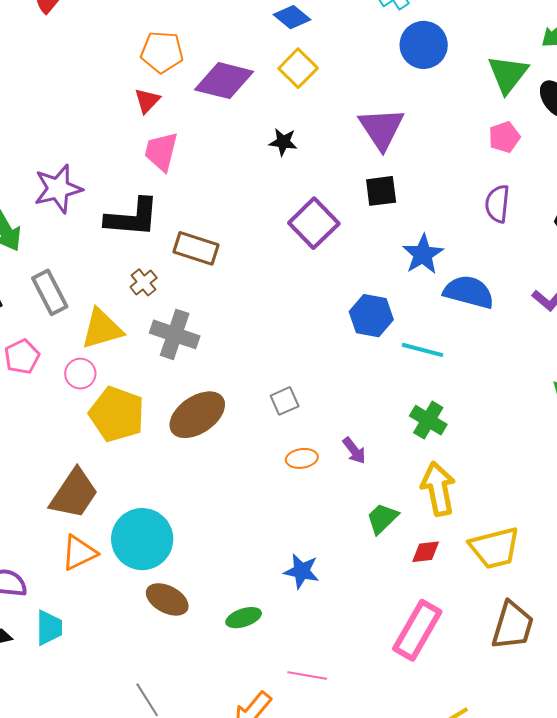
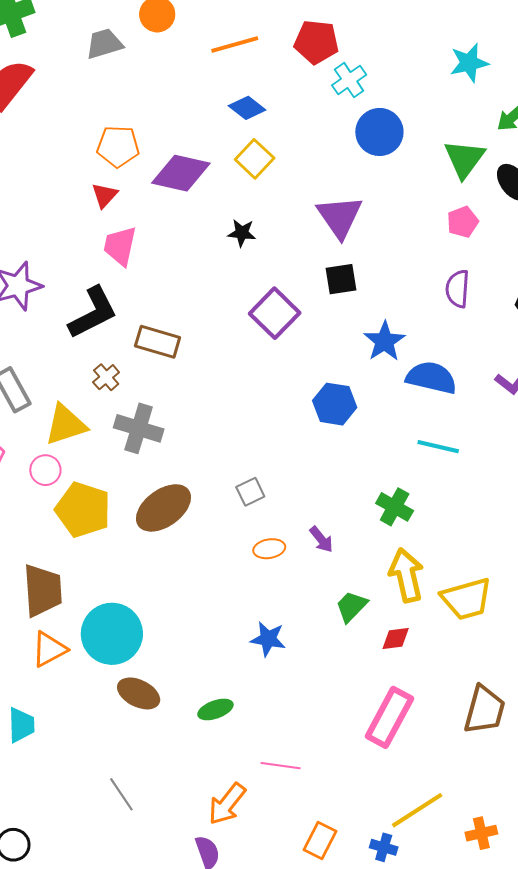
black L-shape: (132, 218) -> (93, 313), turned -30
cyan line: (423, 350) -> (438, 447), moved
brown trapezoid: (74, 494) -> (43, 590), turned -36
yellow trapezoid: (495, 548) -> (467, 599), moved
blue star: (301, 571) -> (268, 639), moved

